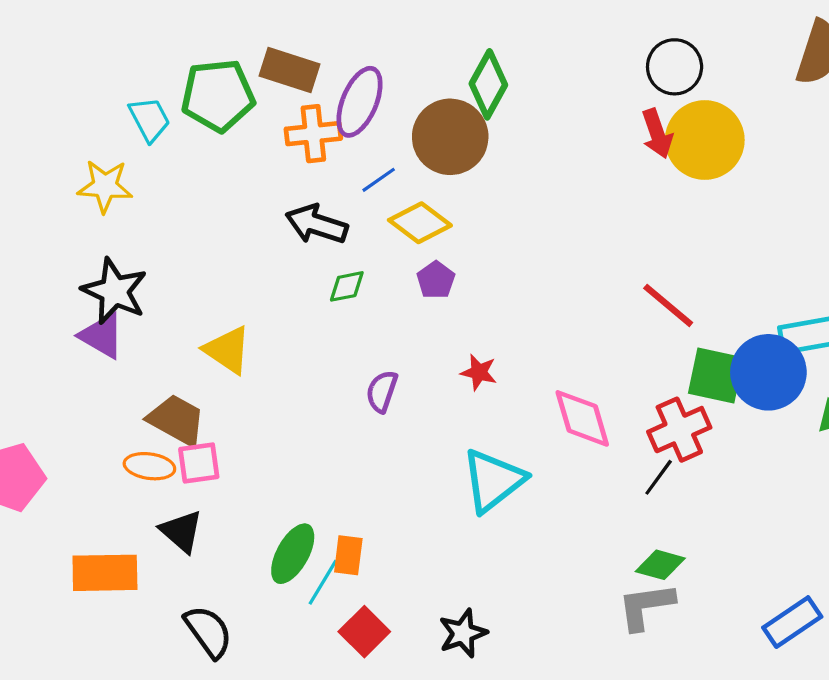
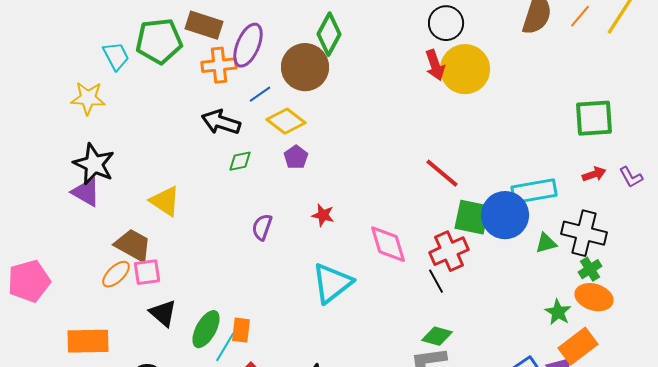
orange ellipse: (149, 466) -> (116, 274), turned -52
black line: (659, 477) -> (436, 281), turned -65
black triangle: (181, 531) -> (163, 313), moved

